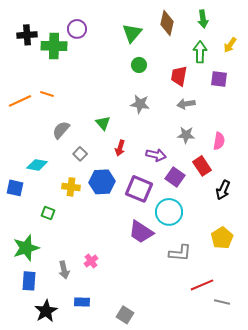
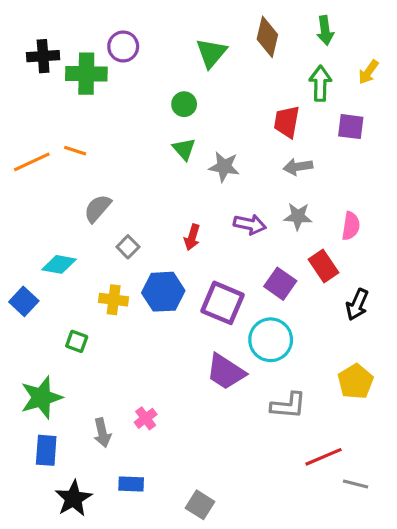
green circle: (139, 65) -> (184, 104), moved
green triangle: (103, 123) -> (184, 149), moved
purple arrow: (156, 155) -> (250, 224), moved
blue square: (15, 188) -> (24, 301), turned 30

